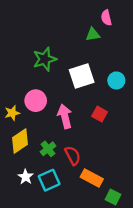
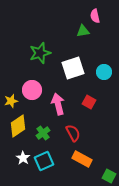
red semicircle: (73, 156) -> (73, 133), moved
green square: (113, 197) -> (109, 176), moved

